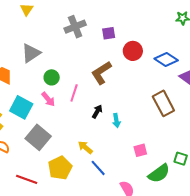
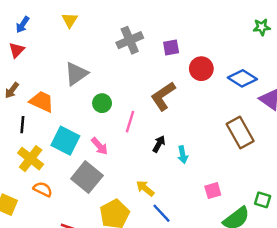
pink arrow: (48, 99) -> (100, 146), moved

